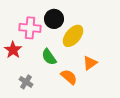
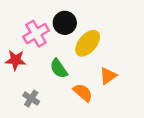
pink cross: (30, 28) -> (36, 34), turned -35
red star: (13, 50) -> (16, 60), turned -30

